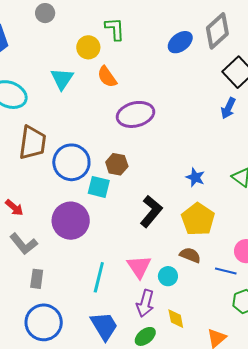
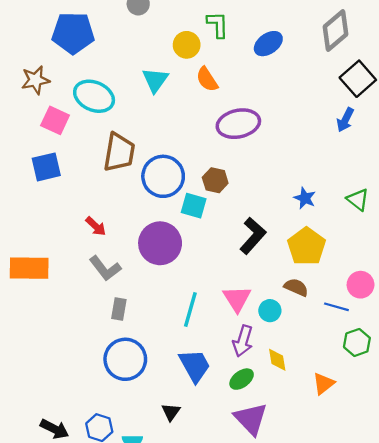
blue ellipse: (180, 42) -> (268, 44), moved

